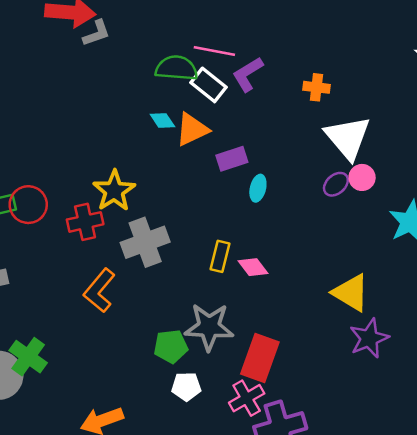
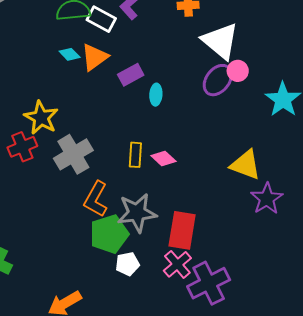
purple ellipse: (336, 184) -> (218, 80), size x1.5
orange L-shape: (99, 290) -> (96, 199), moved
green pentagon: (171, 346) -> (109, 234), size x1.4

